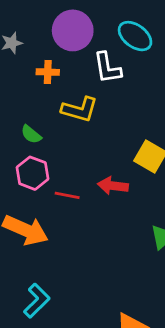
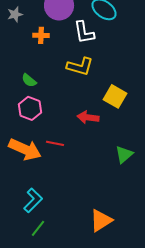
yellow L-shape: (80, 109) -> (80, 66), moved
red line: (67, 195) -> (55, 143), moved

